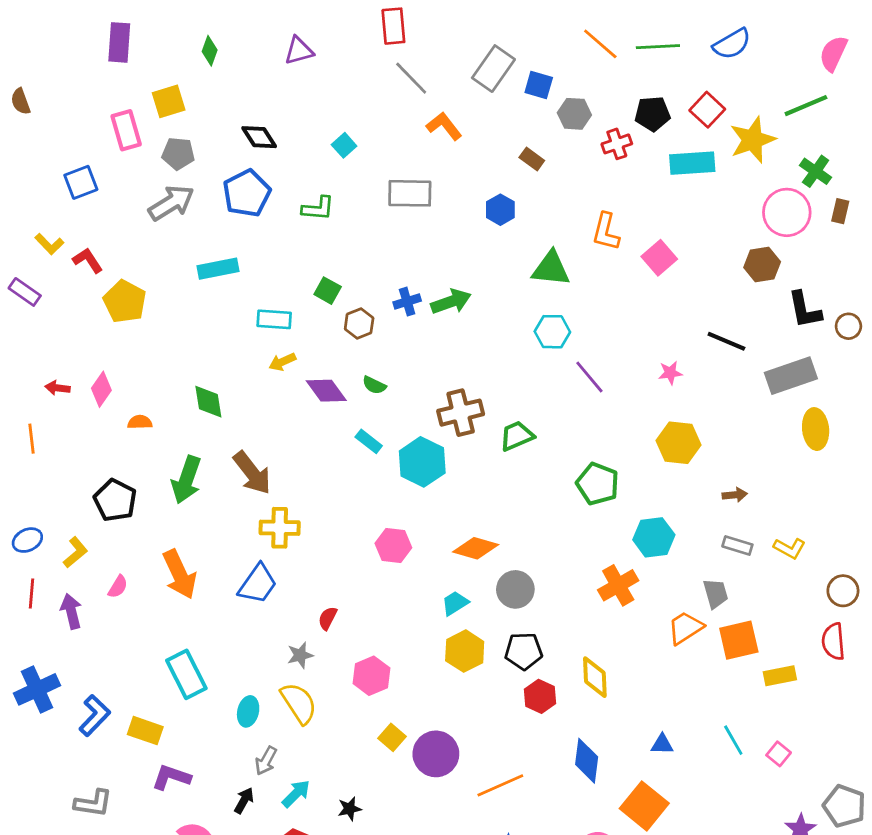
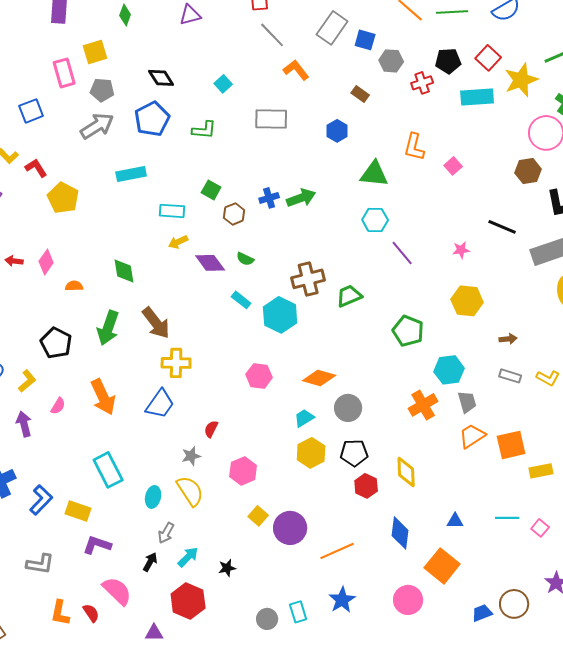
pink square: (659, 258) -> (453, 166), size x0.7
gray trapezoid: (715, 594) -> (467, 402), moved
cyan line: (733, 740) -> (507, 518), turned -60

